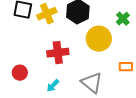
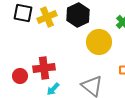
red cross: (58, 53) -> (44, 68), moved

